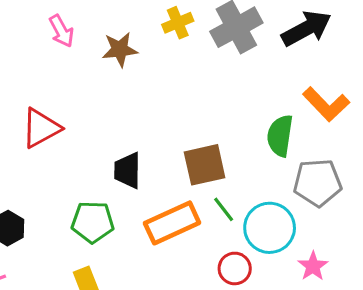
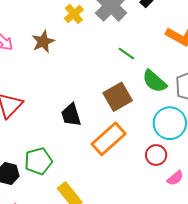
green semicircle: (280, 136) -> (154, 81), moved, turned -40
green line: (224, 209) -> (126, 54), moved
green pentagon: (93, 222) -> (38, 161), moved

